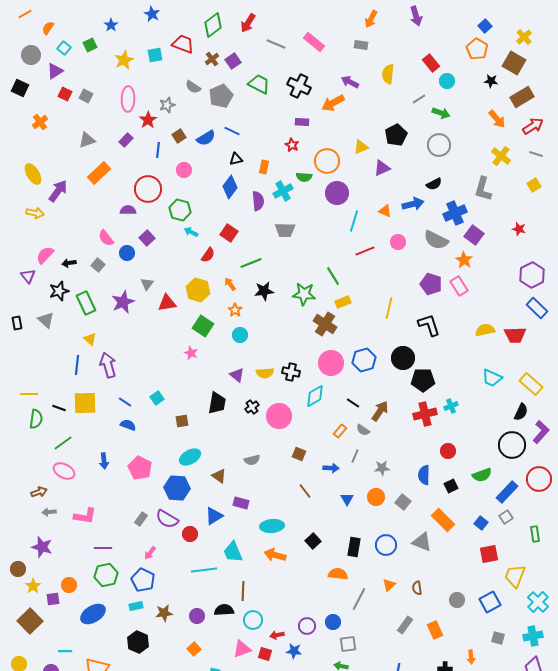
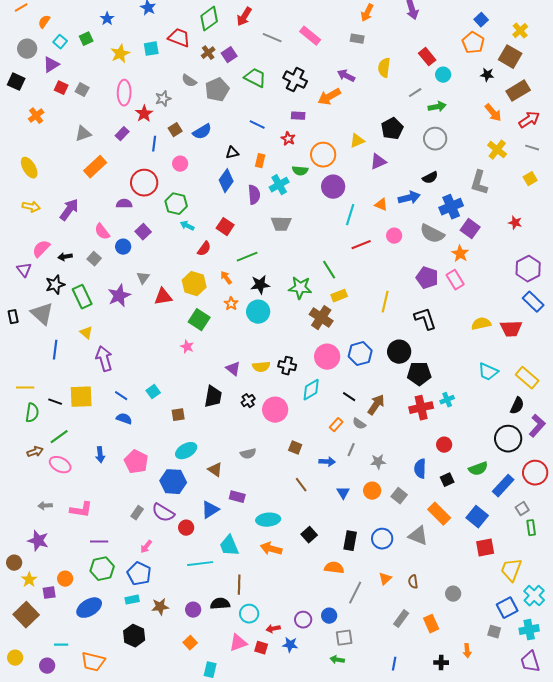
green arrow: (441, 113) -> (437, 107), turned -30
blue line: (232, 131) -> (257, 125), moved
purple arrow: (58, 191) -> (69, 210), moved
gray triangle: (46, 320) -> (42, 314), size x1.4
cyan circle: (240, 335) -> (258, 312), moved, size x1.5
blue line: (77, 365) -> (55, 350), moved
brown arrow: (39, 492) -> (35, 452), moved
gray square: (506, 517) -> (522, 509), moved
blue square: (481, 523) -> (477, 517), size x1.5
blue square: (490, 602) -> (507, 608), moved

